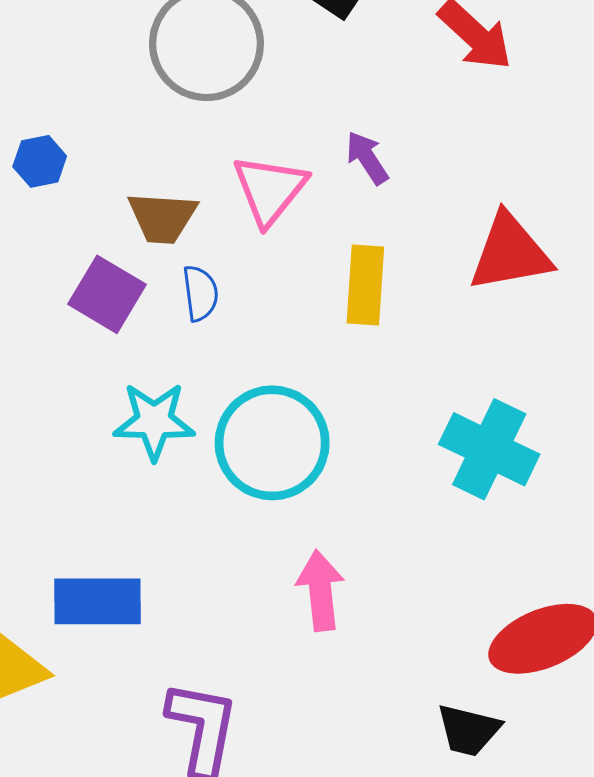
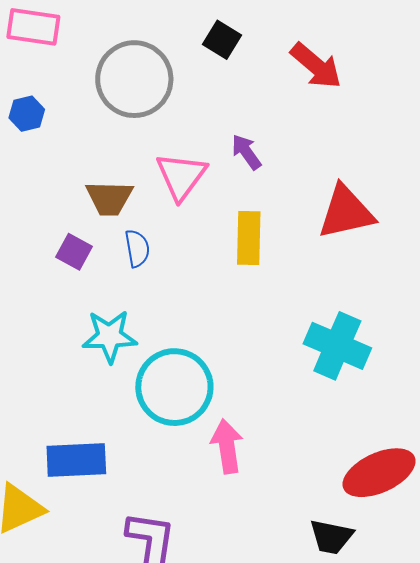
blue hexagon: (40, 161) -> (27, 114), moved
purple square: (107, 294) -> (74, 252), size x0.7
cyan circle: (272, 443) -> (174, 387), moved

